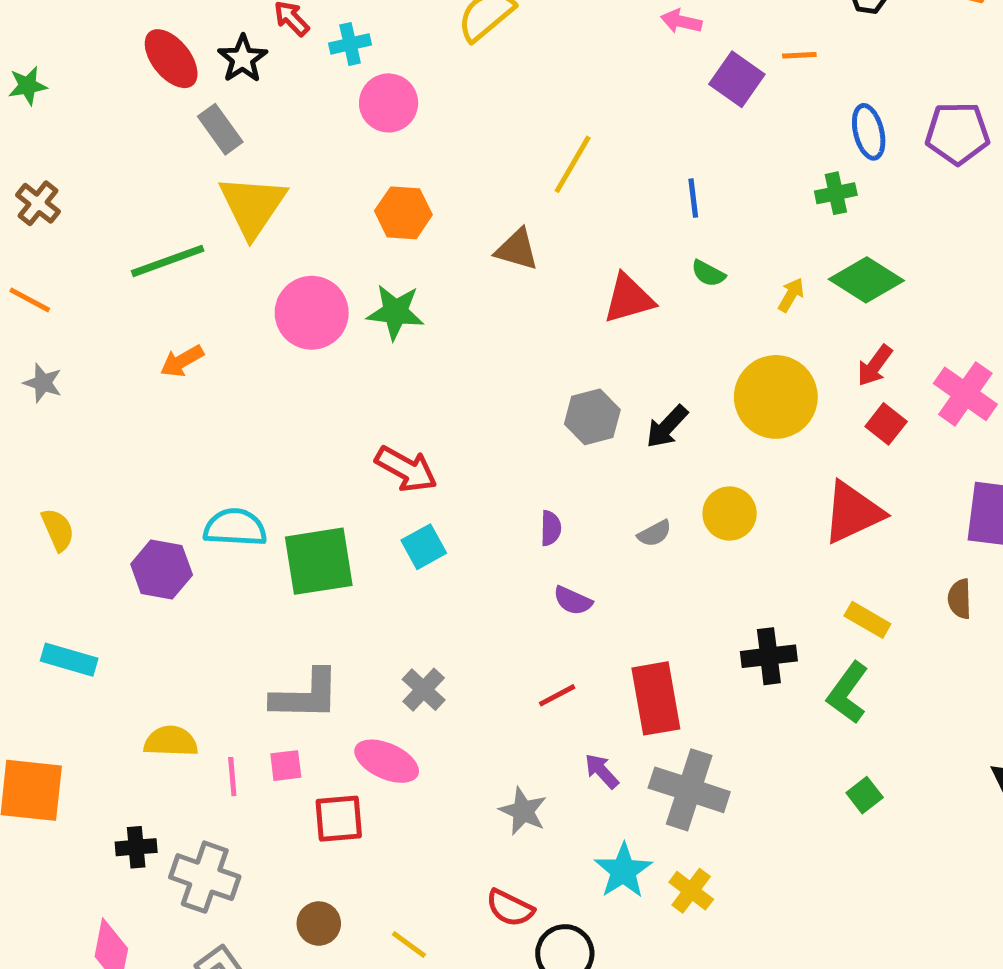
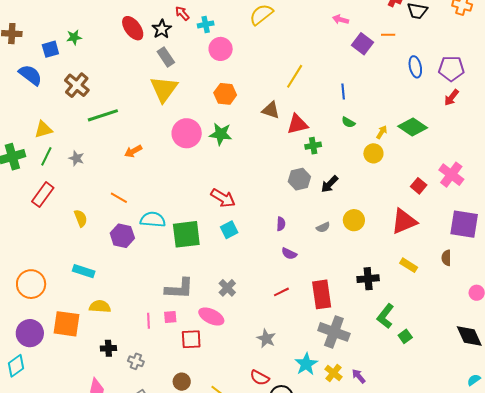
gray rectangle: (220, 129) -> (166, 57), moved
green cross: (836, 193) -> (313, 146), moved
brown cross: (38, 203) -> (77, 85), size x1.4
green line: (168, 261) -> (103, 115), moved
red triangle: (629, 299) -> (297, 124), moved
orange line: (30, 300) -> (119, 198), moved
red arrow: (875, 366) -> (451, 98), moved
yellow circle: (776, 397) -> (373, 153), moved, size x0.6
green L-shape: (848, 693) -> (385, 316), moved
yellow semicircle: (171, 741) -> (100, 307), moved
purple arrow: (602, 771) -> (359, 376), moved
gray cross: (205, 877) -> (136, 361), size x0.6

